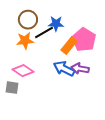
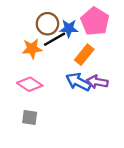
brown circle: (28, 20) -> (47, 24), moved
pink pentagon: (84, 40) -> (95, 21), moved
gray square: (12, 88) -> (30, 117), moved

